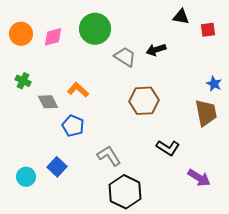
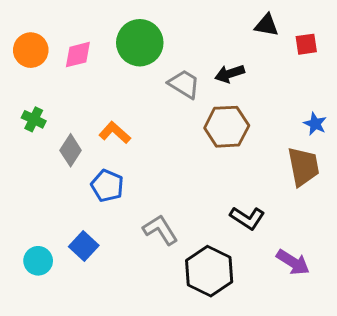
brown hexagon: (144, 101) -> (227, 127), moved
gray diamond: (48, 102) -> (71, 150), turned 60
black hexagon: (125, 192) -> (209, 271), moved

